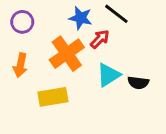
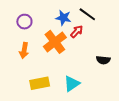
cyan triangle: (108, 75) -> (72, 84), moved
yellow rectangle: (53, 97) -> (40, 83), moved

